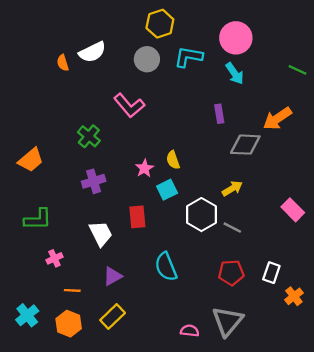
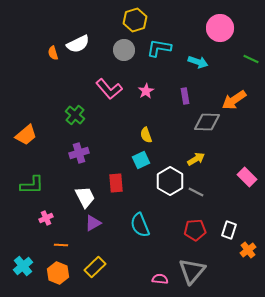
pink circle: (236, 38) -> (220, 28), moved
cyan arrow: (235, 73) -> (198, 62), turned -36
pink star: (145, 168) -> (146, 91), moved
purple triangle: (113, 276) -> (93, 223), moved

